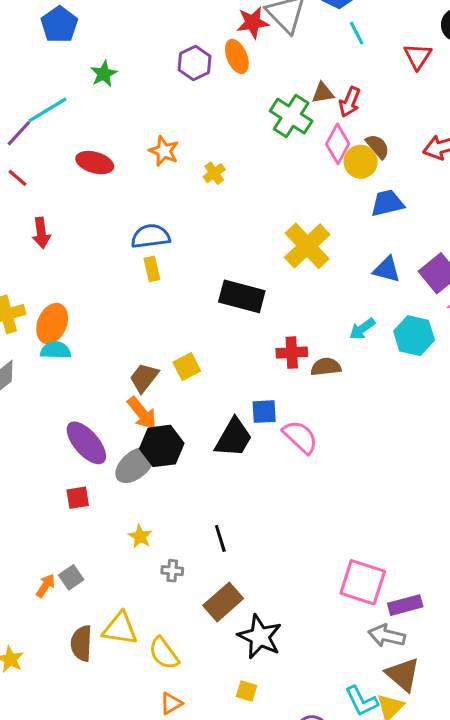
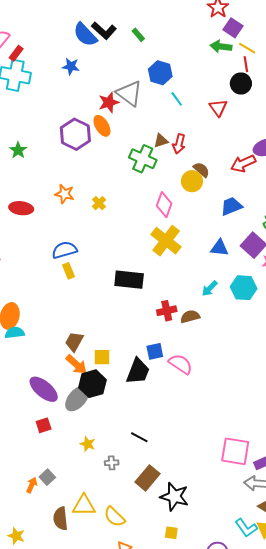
purple hexagon: (194, 63) -> (75, 134), size x1.4
pink diamond: (338, 144) -> (164, 205), moved
blue trapezoid: (387, 203) -> (231, 206), moved
yellow square: (187, 367) -> (102, 357), moved, turned 36
black line: (220, 538) -> (139, 437), turned -36

